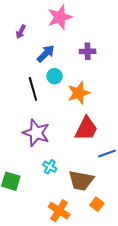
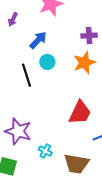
purple cross: (88, 51) -> (89, 36), moved
orange star: (79, 93) -> (84, 63), moved
purple star: (36, 133) -> (18, 131), moved

